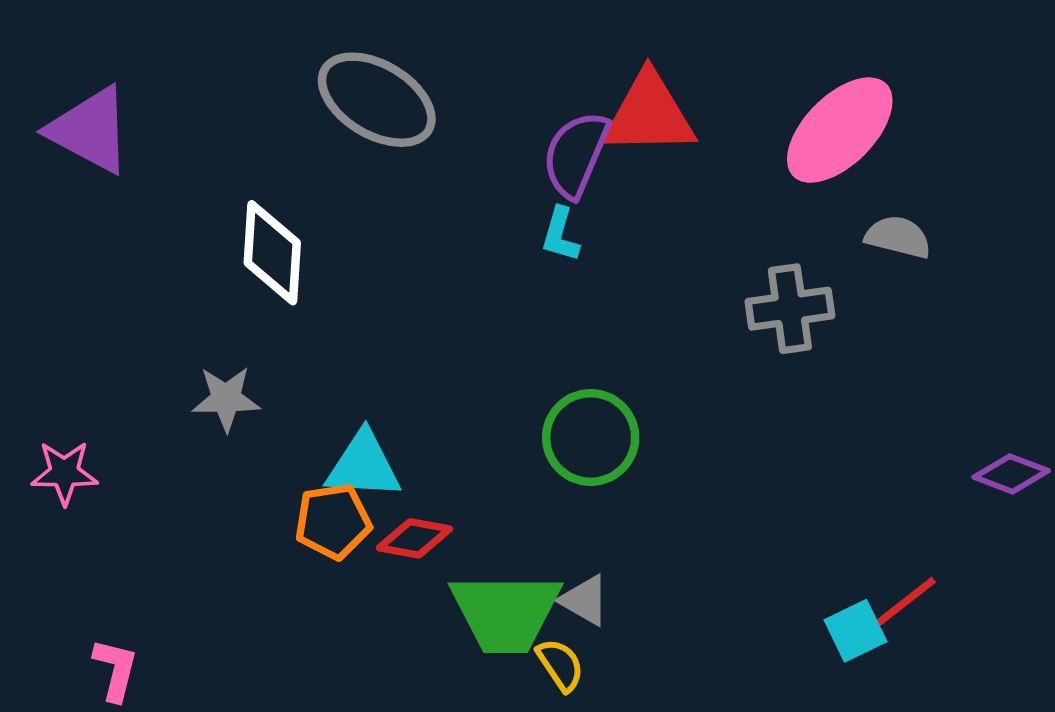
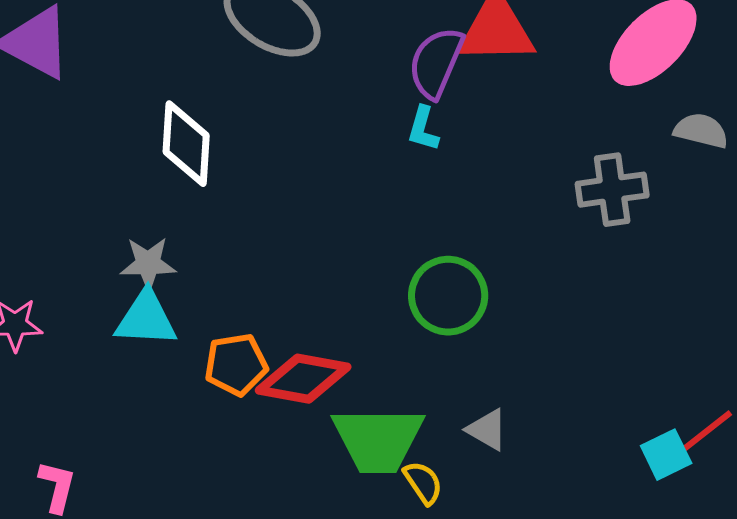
cyan triangle: (363, 465) -> (146, 319), moved
red diamond: (414, 538) -> (303, 379), size x1.5
gray triangle: (585, 600) -> (487, 430), moved

